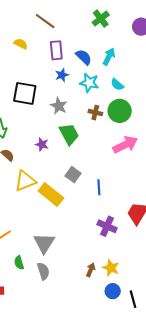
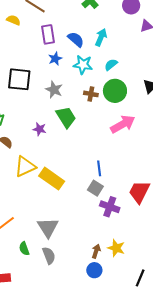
yellow semicircle: (21, 44) -> (13, 20), moved
cyan semicircle: (117, 85) -> (111, 65), turned 104
gray square: (73, 175) -> (95, 188), moved
blue circle: (113, 291) -> (94, 270), moved
black line: (133, 299) -> (140, 278), turned 42

